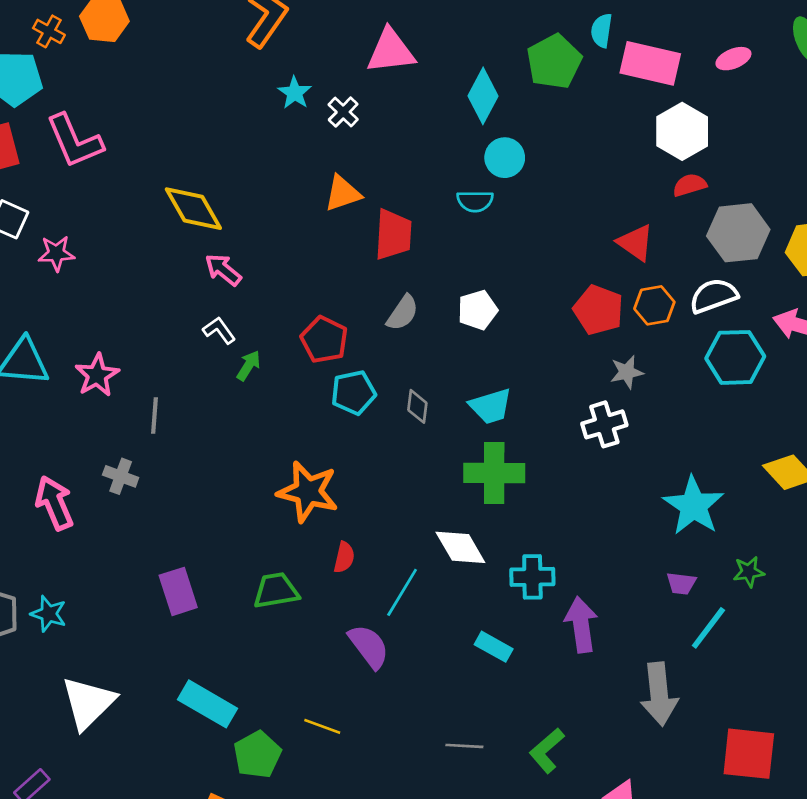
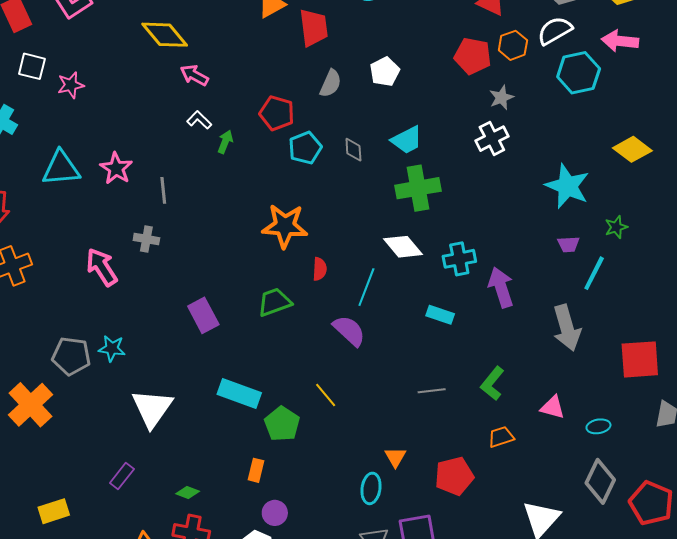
yellow line: (322, 726) -> (326, 395), turned 40

